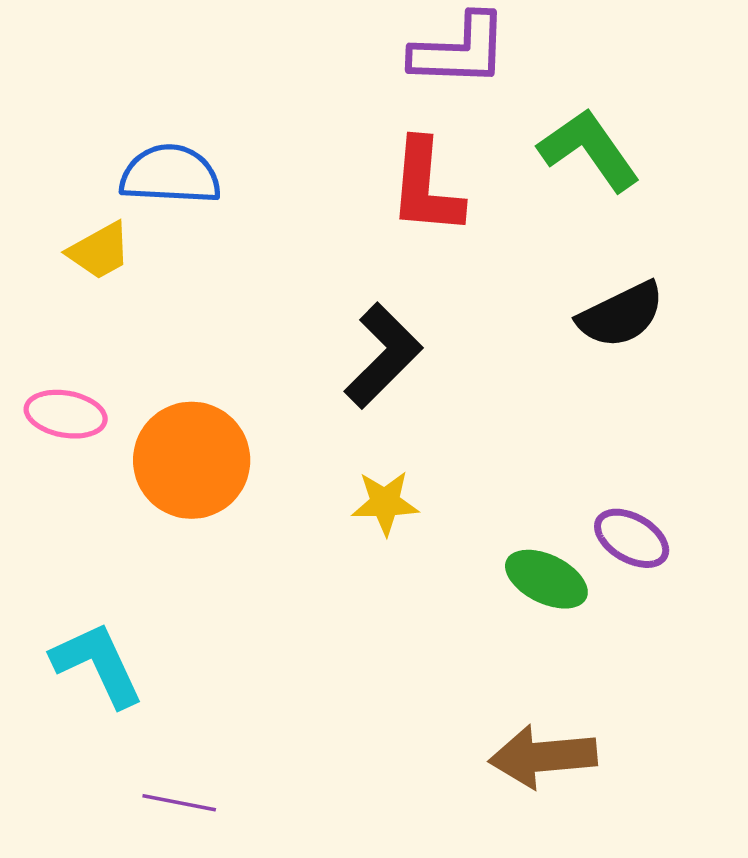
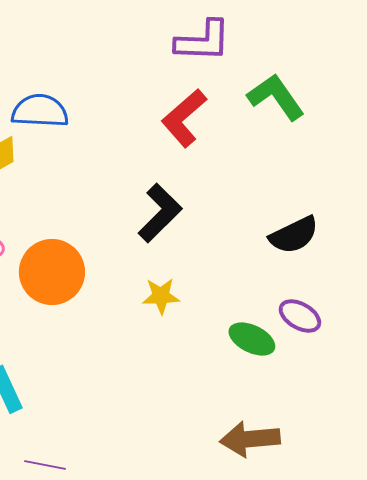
red L-shape: (426, 187) -> (184, 118), turned 44
black semicircle: (621, 315) -> (294, 235), moved

